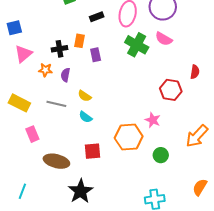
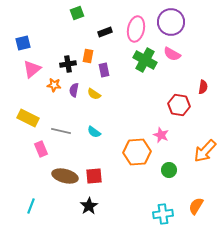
yellow semicircle: (85, 96) -> (94, 94), moved
gray line: (56, 104) -> (61, 131), moved
red square: (93, 151) -> (94, 176), moved
orange semicircle: (200, 187) -> (196, 206), moved
black star: (81, 191) -> (89, 206), size x0.7

